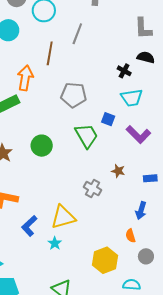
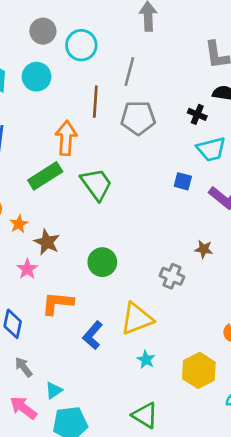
gray pentagon: (74, 95) -> (138, 118), moved
green trapezoid: (86, 136) -> (96, 184), moved
green circle: (42, 146) -> (102, 262), moved
cyan star: (55, 243) -> (146, 360), moved

